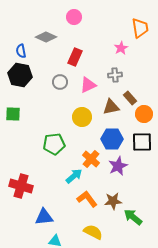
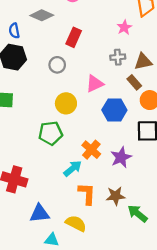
pink triangle: (88, 85) -> (95, 84), moved
brown triangle: (111, 107) -> (143, 62), moved
yellow circle: (82, 117) -> (66, 103), moved
blue hexagon: (112, 139) -> (114, 110), moved
orange L-shape: (87, 199) -> (87, 194), turned 40
yellow semicircle: (93, 232) -> (76, 223), moved

